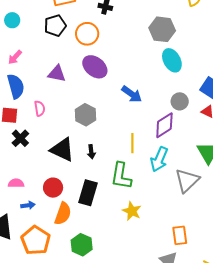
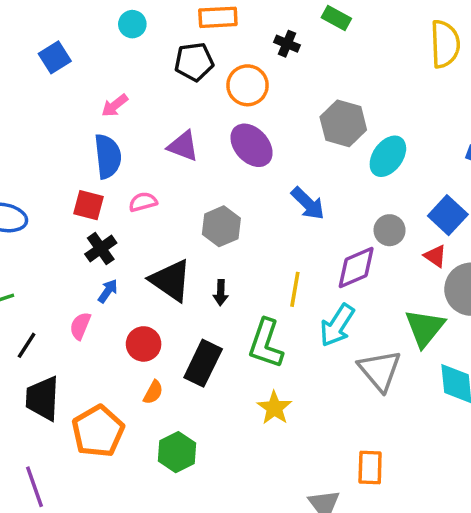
cyan circle: (12, 20) -> (132, 24), moved
gray hexagon: (162, 29) -> (343, 123), moved
cyan ellipse: (172, 60) -> (388, 156), turned 55
pink semicircle: (40, 108) -> (143, 202), turned -105
gray triangle: (187, 180) -> (380, 370), turned -36
pink semicircle: (16, 183) -> (80, 326), turned -77
blue arrow: (28, 205) -> (108, 291), moved, turned -56
orange semicircle: (63, 214) -> (153, 392), size x0.6
orange rectangle: (180, 235) -> (370, 468), moved

